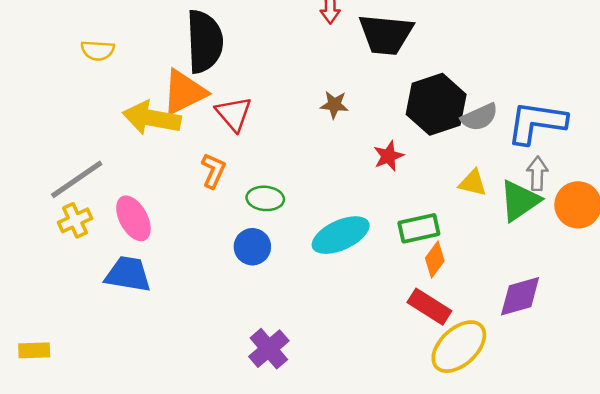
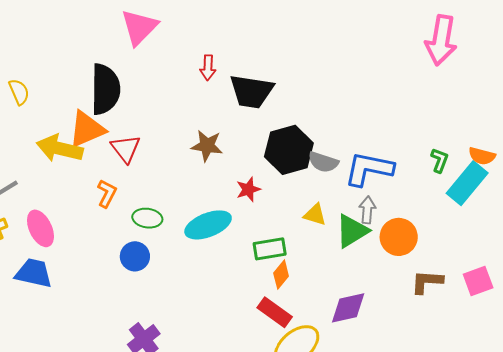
yellow semicircle: (98, 50) -> (19, 92), turned -120
brown star: (334, 105) -> (207, 146), size x1.4
gray semicircle: (479, 117) -> (323, 162), turned 40
cyan ellipse: (341, 235) -> (208, 225), moved

